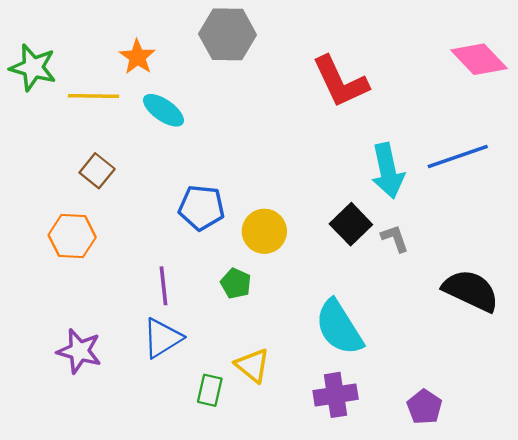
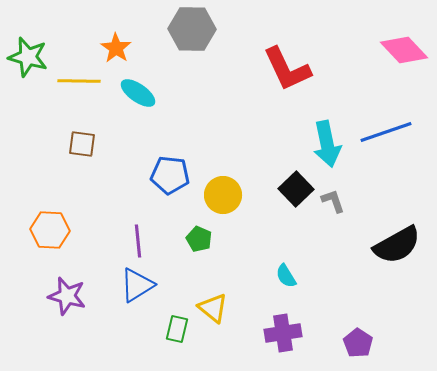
brown square: (97, 171) -> (82, 144), turned -32
orange hexagon: (72, 236) -> (50, 230), moved
black semicircle: (471, 291) -> (397, 245), turned 126
cyan semicircle: (339, 327) -> (286, 276), size x0.5

